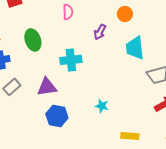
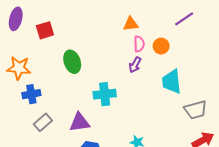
pink semicircle: (68, 12) -> (139, 44), moved
green ellipse: (33, 40) -> (72, 62), moved

